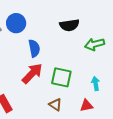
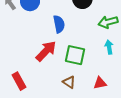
blue semicircle: (34, 48) -> (59, 24), moved
cyan arrow: (96, 83) -> (109, 47), moved

